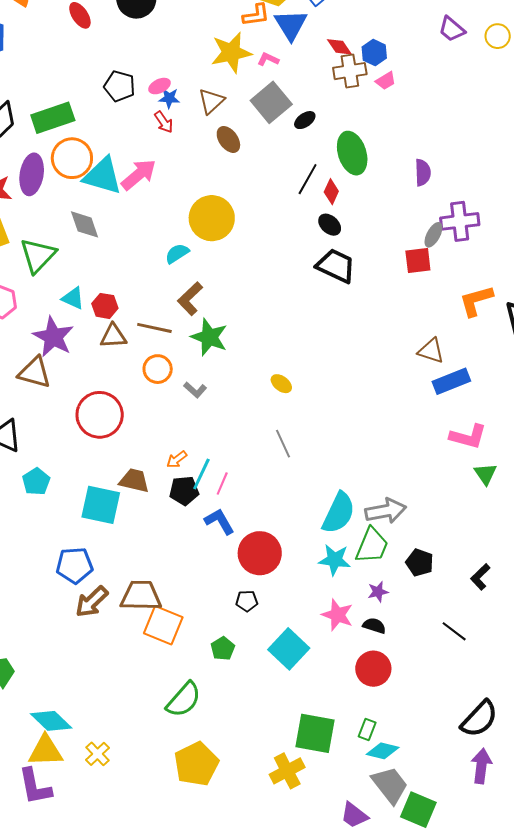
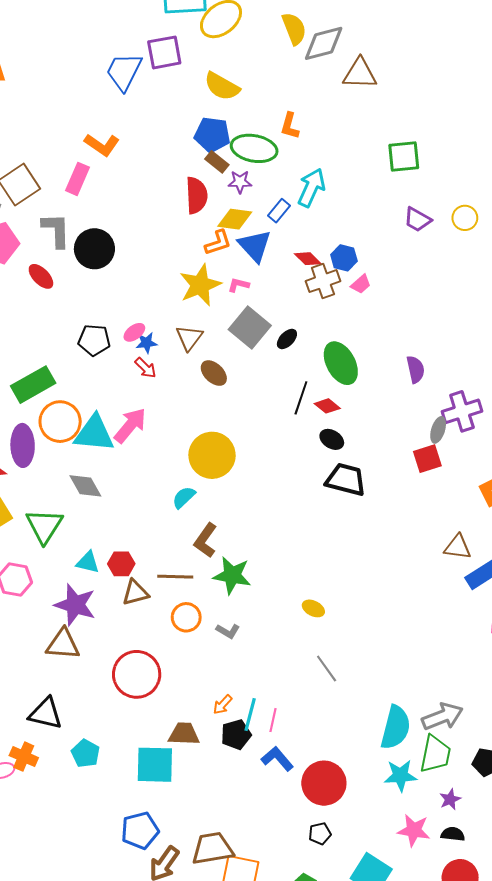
red diamond: (331, 192) -> (327, 406), turned -65

